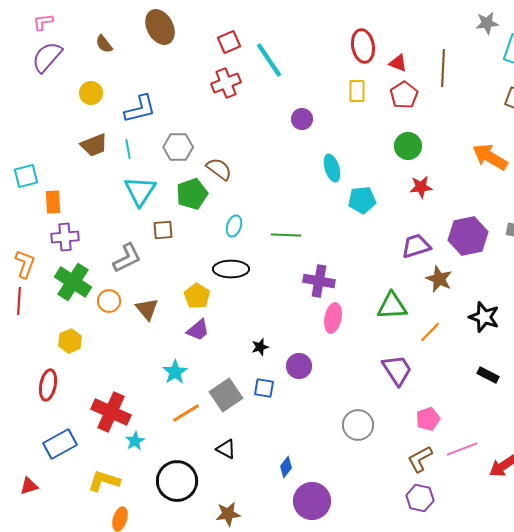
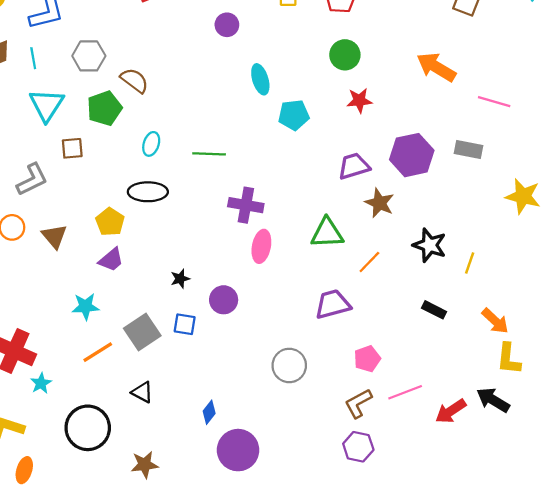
purple trapezoid: (397, 370) -> (333, 304), turned -72
cyan star: (175, 372) -> (86, 306), turned 30

